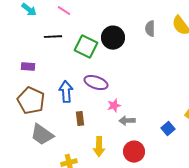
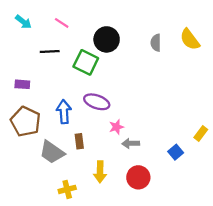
black circle: (113, 38) -> (107, 39), moved
gray trapezoid: (42, 135) -> (52, 152), moved

